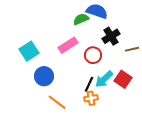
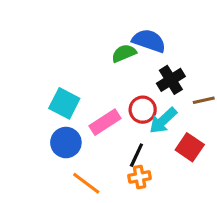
pink rectangle: (68, 45) -> (105, 122), moved
cyan square: (29, 51) -> (64, 103), moved, turned -30
cyan arrow: (104, 79) -> (163, 121), moved

